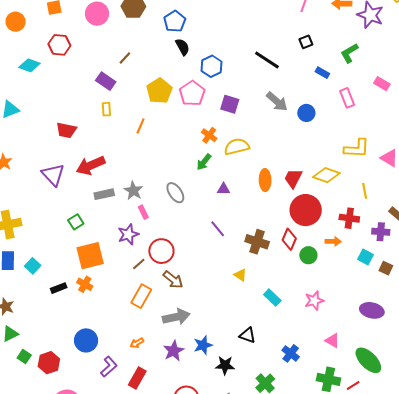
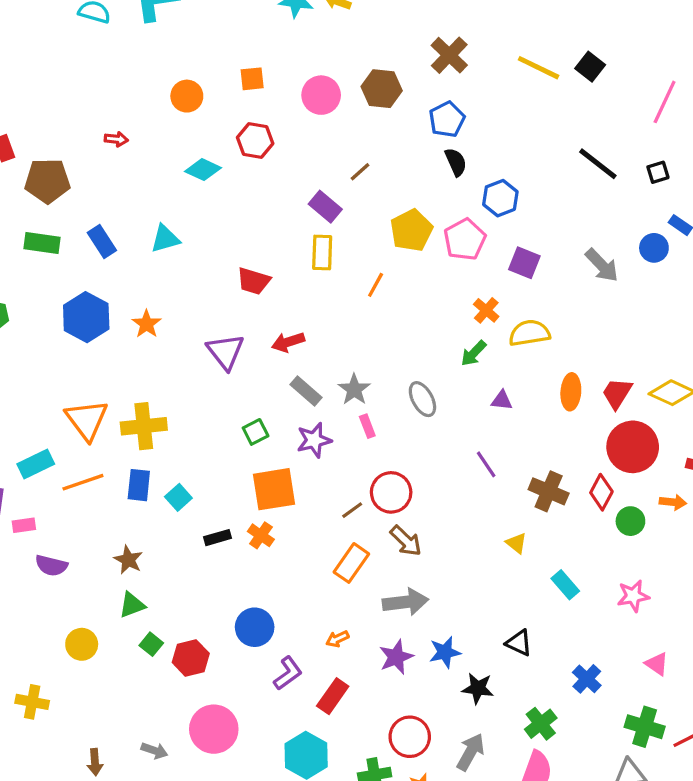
black line: (267, 60) -> (598, 164), moved
yellow rectangle: (106, 109) -> (322, 253), size x1.5
blue circle: (306, 113) -> (654, 248), moved
red arrow: (91, 165) -> (288, 342), size x0.7
gray rectangle: (104, 194) -> (306, 391), turned 48
purple star: (128, 234) -> (314, 440), moved

